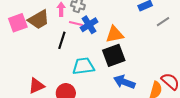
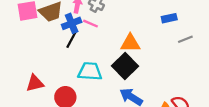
blue cross: (89, 25) -> (72, 23), moved
black square: (114, 55) -> (125, 66), turned -35

